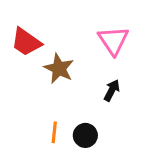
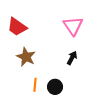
brown star: (59, 68) -> (26, 57), moved

